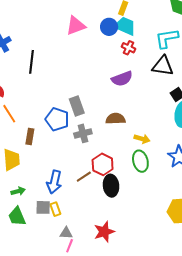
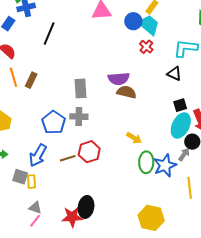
black triangle: (163, 66) -> (174, 74), size x0.7
purple semicircle: (122, 79) -> (119, 79), moved
blue pentagon: (57, 119) -> (54, 122), moved
brown semicircle: (115, 119) -> (127, 92), moved
brown rectangle: (30, 136) -> (31, 80), moved
green ellipse: (140, 161) -> (146, 162), moved
black ellipse: (111, 186) -> (86, 207), moved

